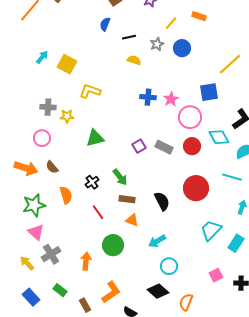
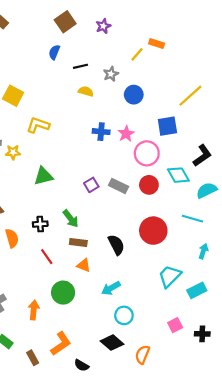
yellow line: (171, 23) -> (137, 54), moved
blue circle: (182, 48) -> (134, 95), moved
black cross: (92, 182) -> (40, 224), turned 32
cyan rectangle: (236, 243) -> (197, 290), turned 30

